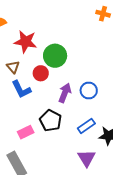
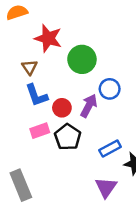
red circle: (41, 73) -> (62, 108), moved
blue circle: (89, 90) -> (110, 89), moved
pink rectangle: (26, 132) -> (40, 131), moved

